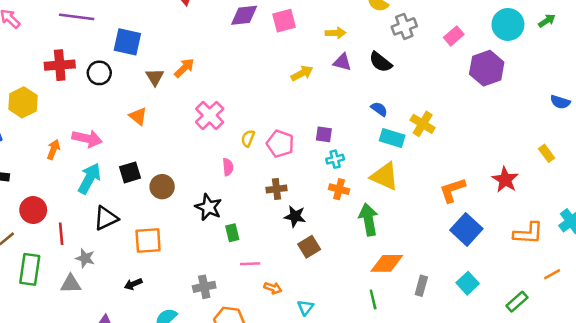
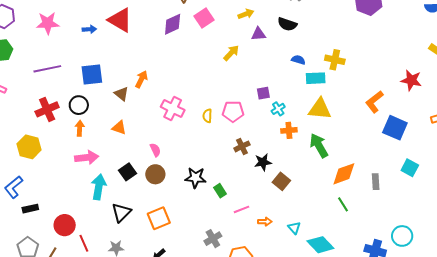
orange arrow: (53, 150) -> (80, 128), moved
pink semicircle: (228, 167) -> (155, 150), moved
red line: (61, 234) -> (84, 243), moved

